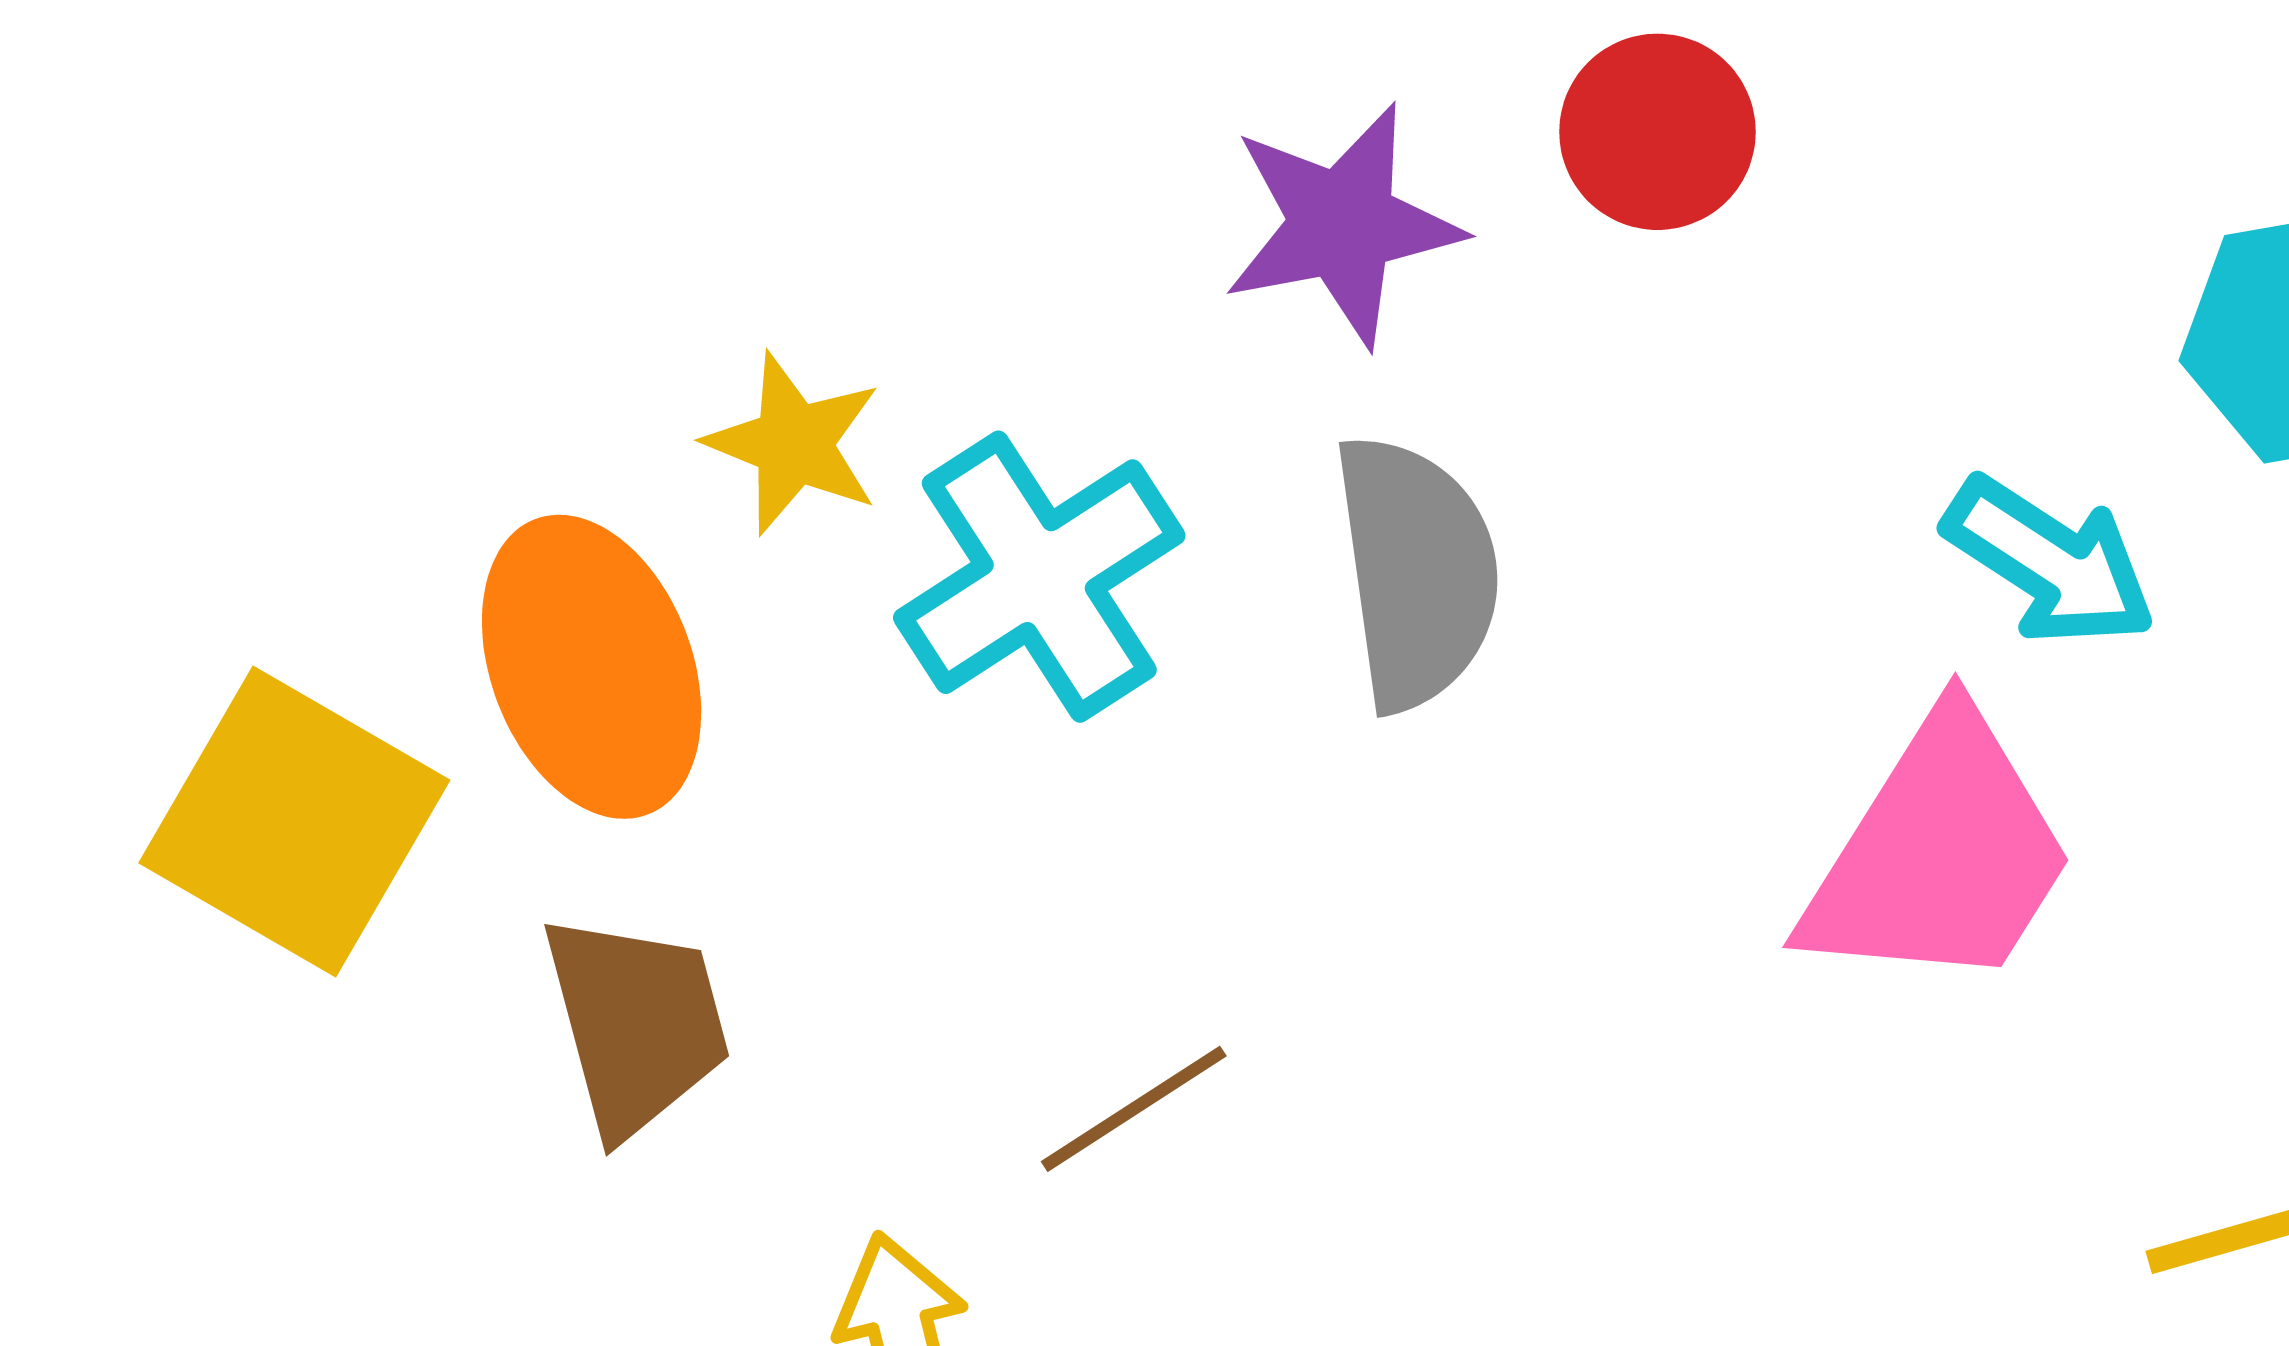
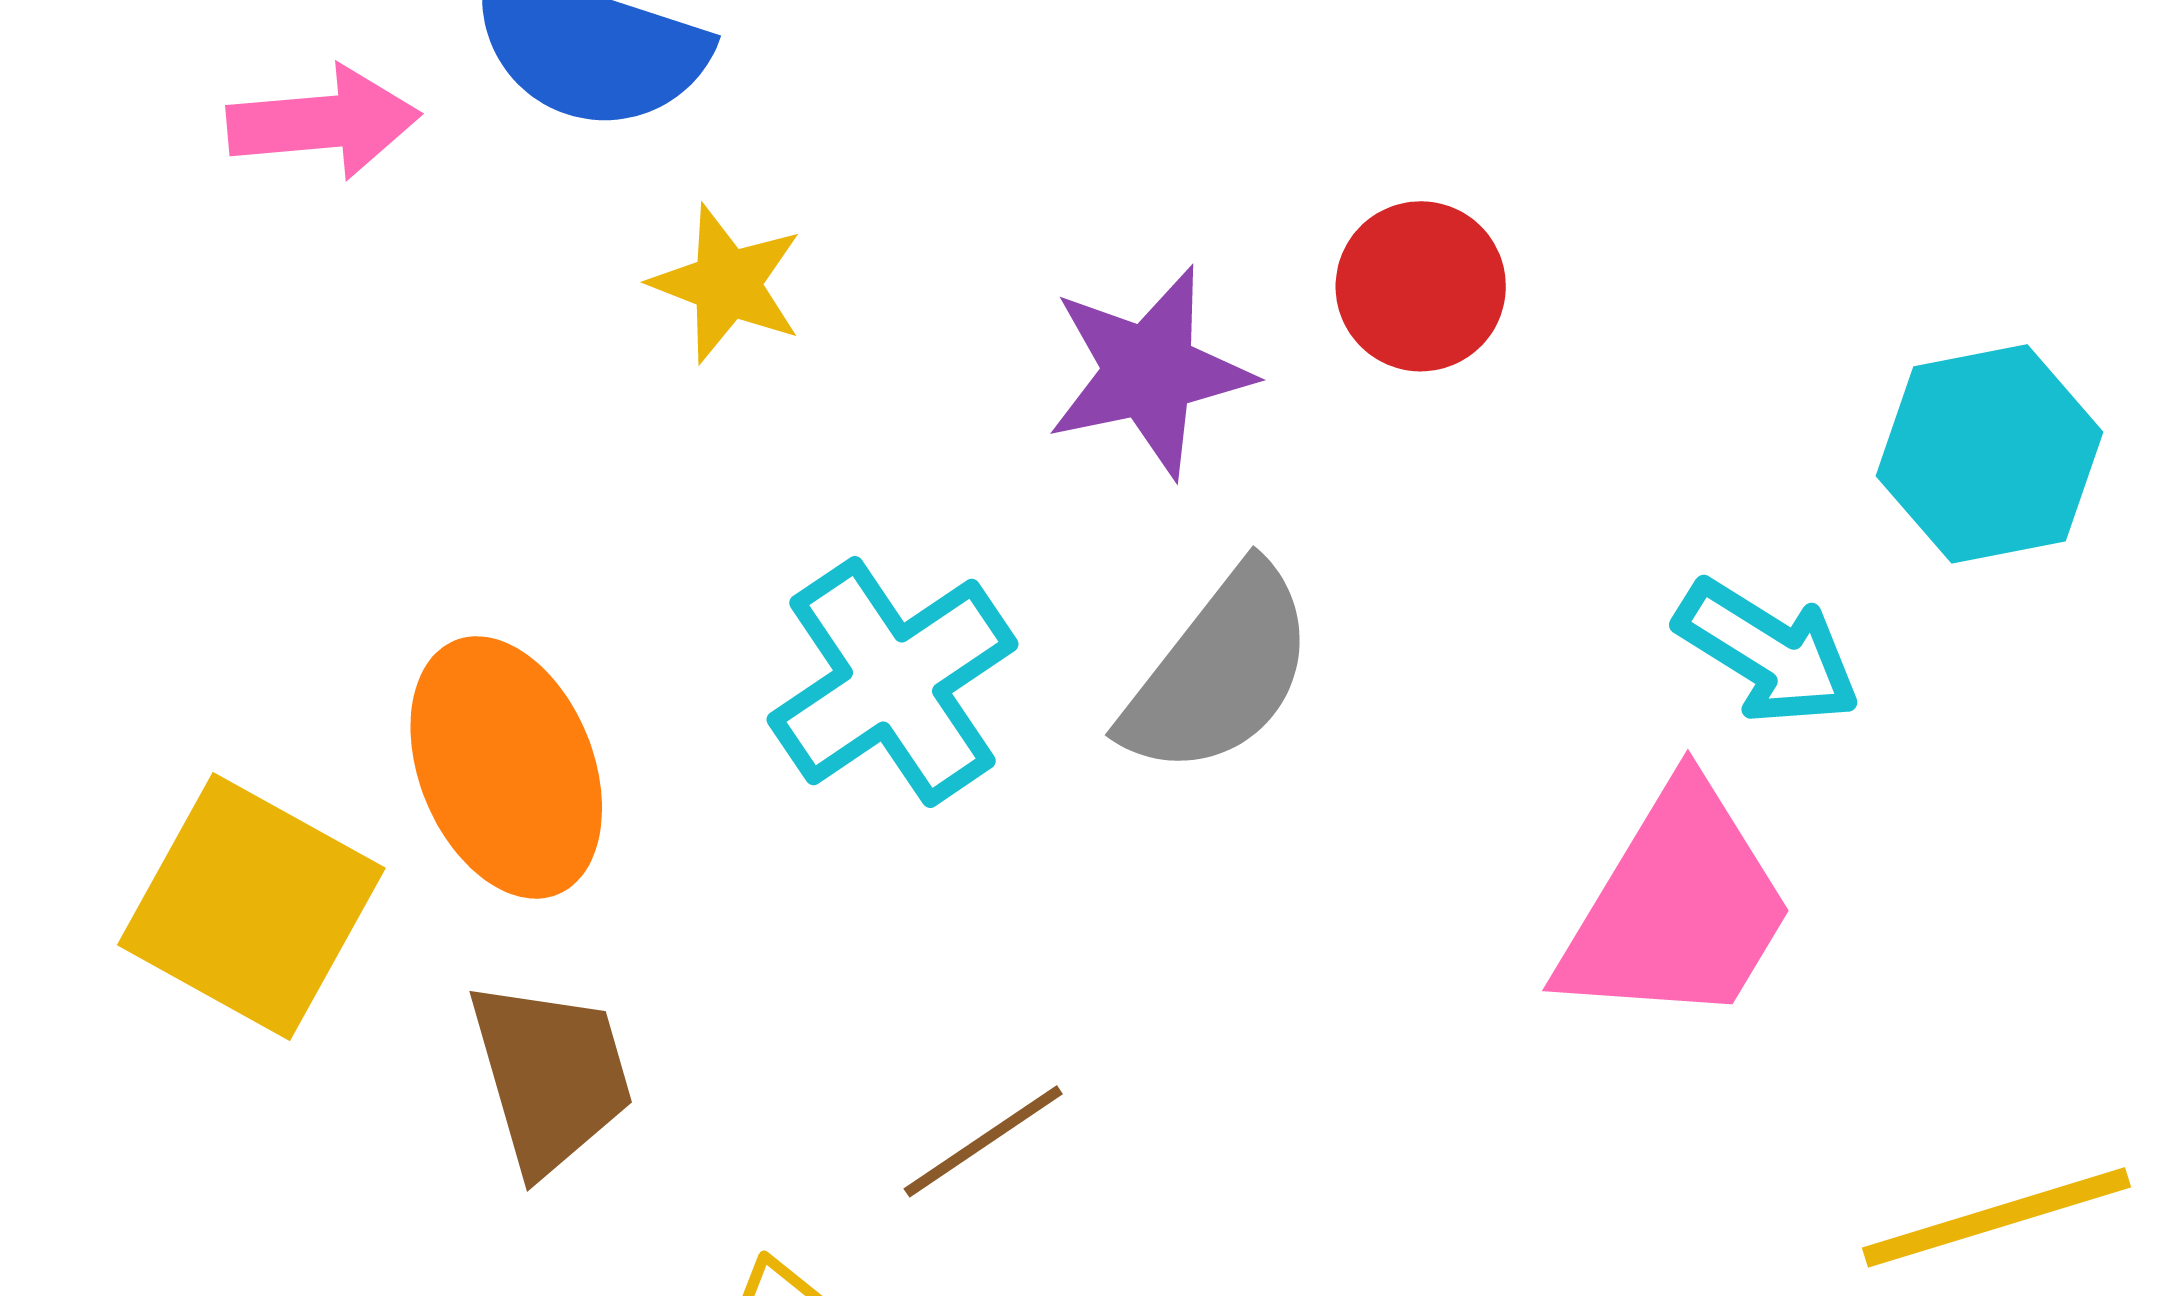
yellow star: (794, 444) -> (727, 284), moved
gray semicircle: (1416, 572) -> (1219, 672), turned 47

